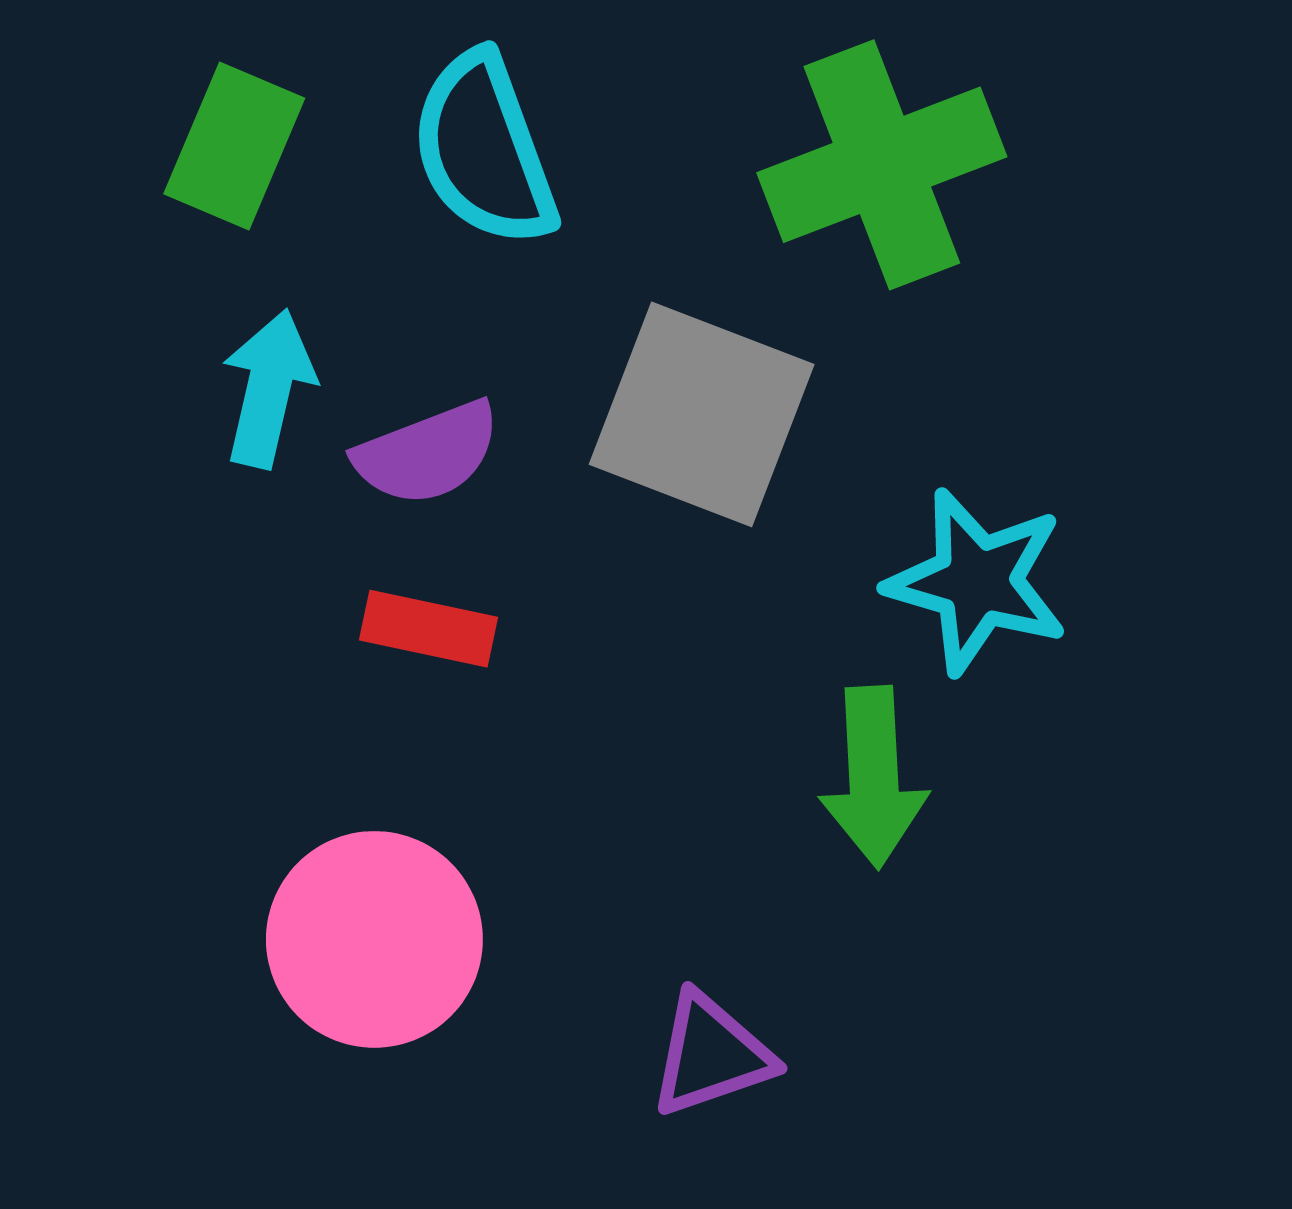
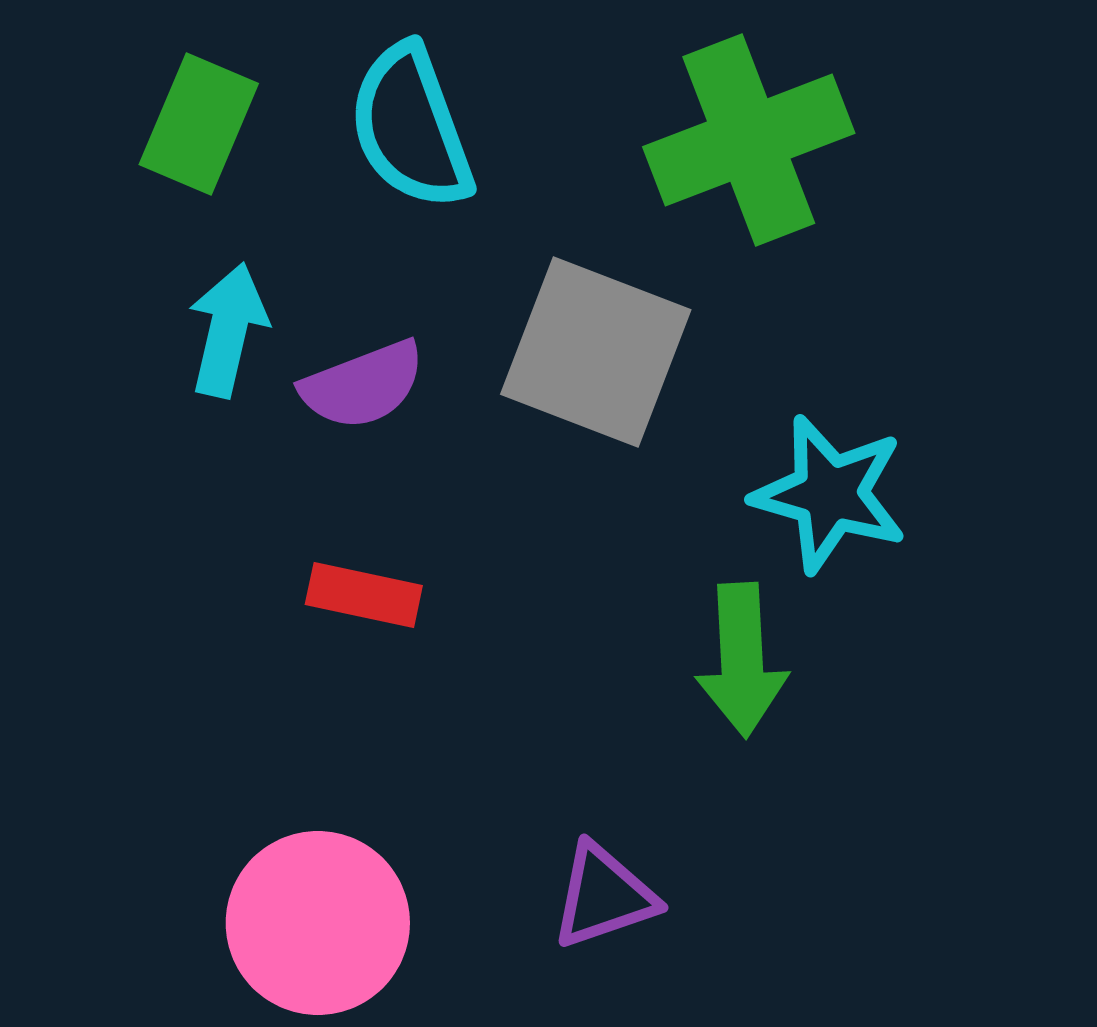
red rectangle: (429, 629) -> (364, 595), moved
pink circle: (374, 939) -> (318, 923), moved

